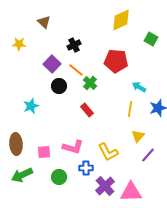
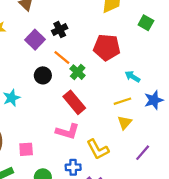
purple square: (52, 64) -> (35, 40), moved
yellow line: (130, 109) -> (122, 101), turned 63
red rectangle: (87, 110) -> (74, 102), size x1.5
yellow triangle: (138, 136) -> (125, 122), moved
pink L-shape: (73, 147) -> (67, 131), moved

